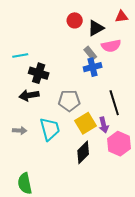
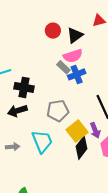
pink semicircle: (111, 46) -> (73, 56), moved
gray rectangle: (90, 53) -> (63, 67), moved
black diamond: (83, 152) -> (82, 148), moved

